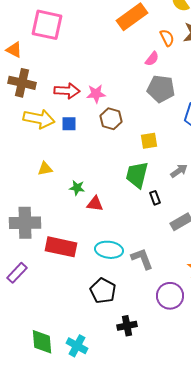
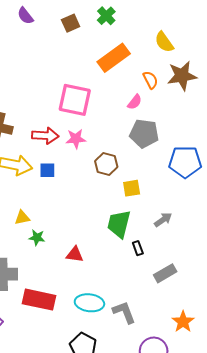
pink square: (47, 25) -> (75, 100), moved
brown hexagon: (111, 119) -> (106, 164), moved
green star: (77, 188) -> (37, 238), moved

